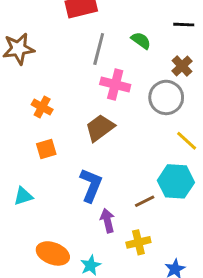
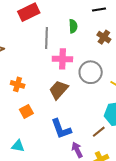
green semicircle: (141, 41) -> (73, 26), turned 64
gray circle: (166, 97) -> (91, 72), moved
blue L-shape: (91, 185) -> (61, 129), turned 150
cyan triangle: (23, 196) -> (18, 146), turned 40

